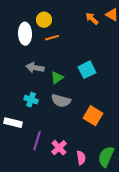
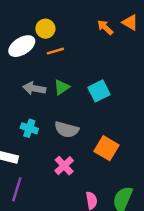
white ellipse: (25, 34) -> (22, 46), turned 60
green triangle: (57, 78) -> (62, 87), moved
purple line: (37, 141) -> (17, 189), moved
pink cross: (59, 148) -> (64, 166), moved

